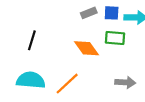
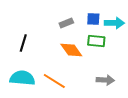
gray rectangle: (89, 13) -> (66, 23), moved
orange line: (67, 84) -> (54, 81), turned 75

